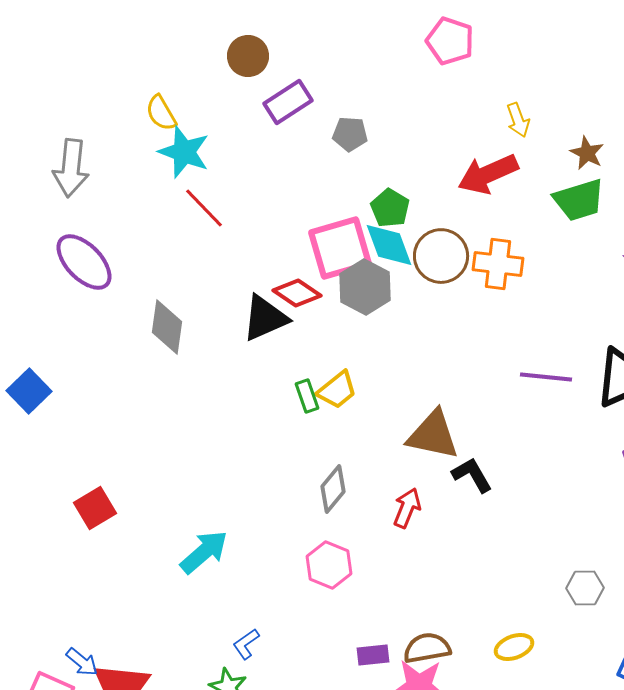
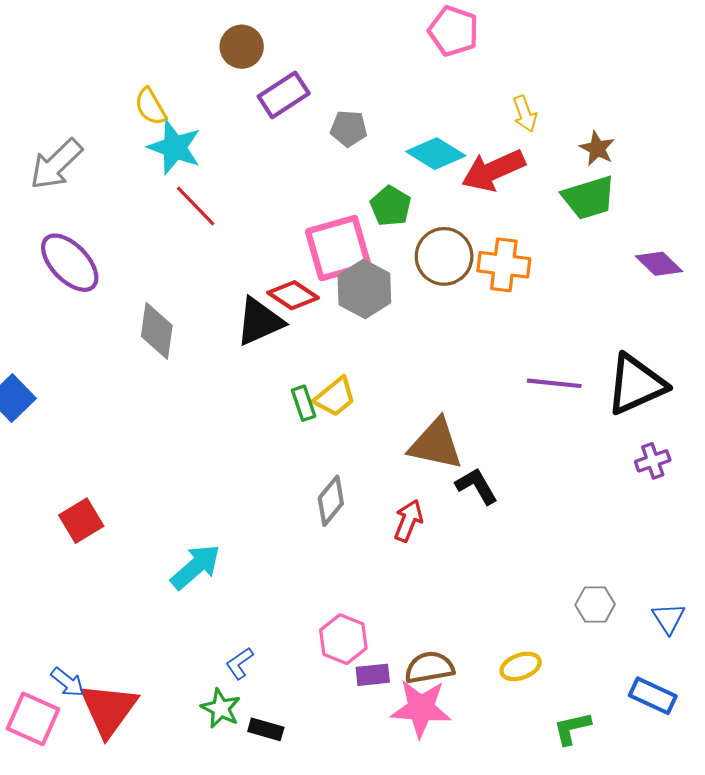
gray arrow: (71, 168) -> (56, 164), turned 40
cyan diamond: (389, 245) -> (436, 154), moved, turned -38
pink hexagon: (329, 565) -> (343, 639), moved

